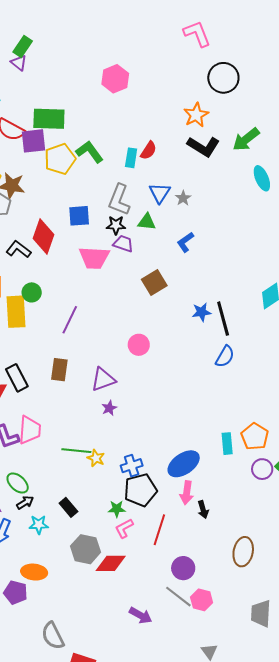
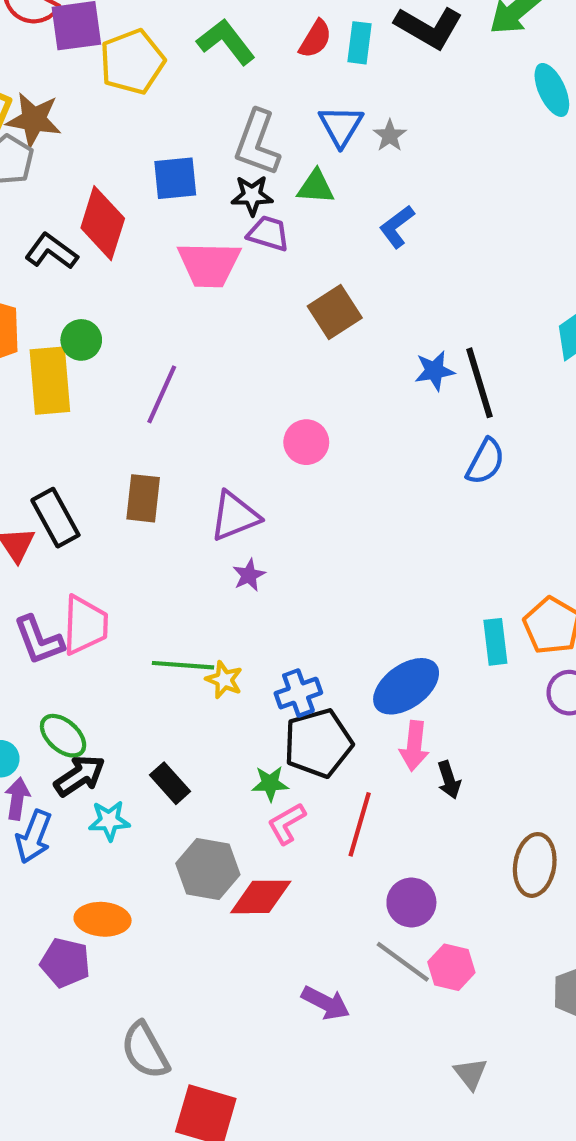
green L-shape: (89, 152) -> (226, 42), moved
cyan rectangle: (131, 158) -> (359, 43), moved
black arrow: (25, 503) -> (80, 776), size x1.4

